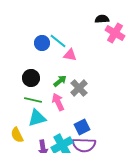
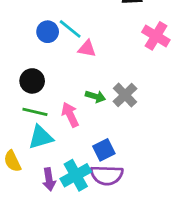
pink cross: (115, 33) -> (156, 36), moved
green arrow: (60, 81) -> (95, 96), moved, turned 56
gray cross: (79, 88) -> (125, 95), moved

